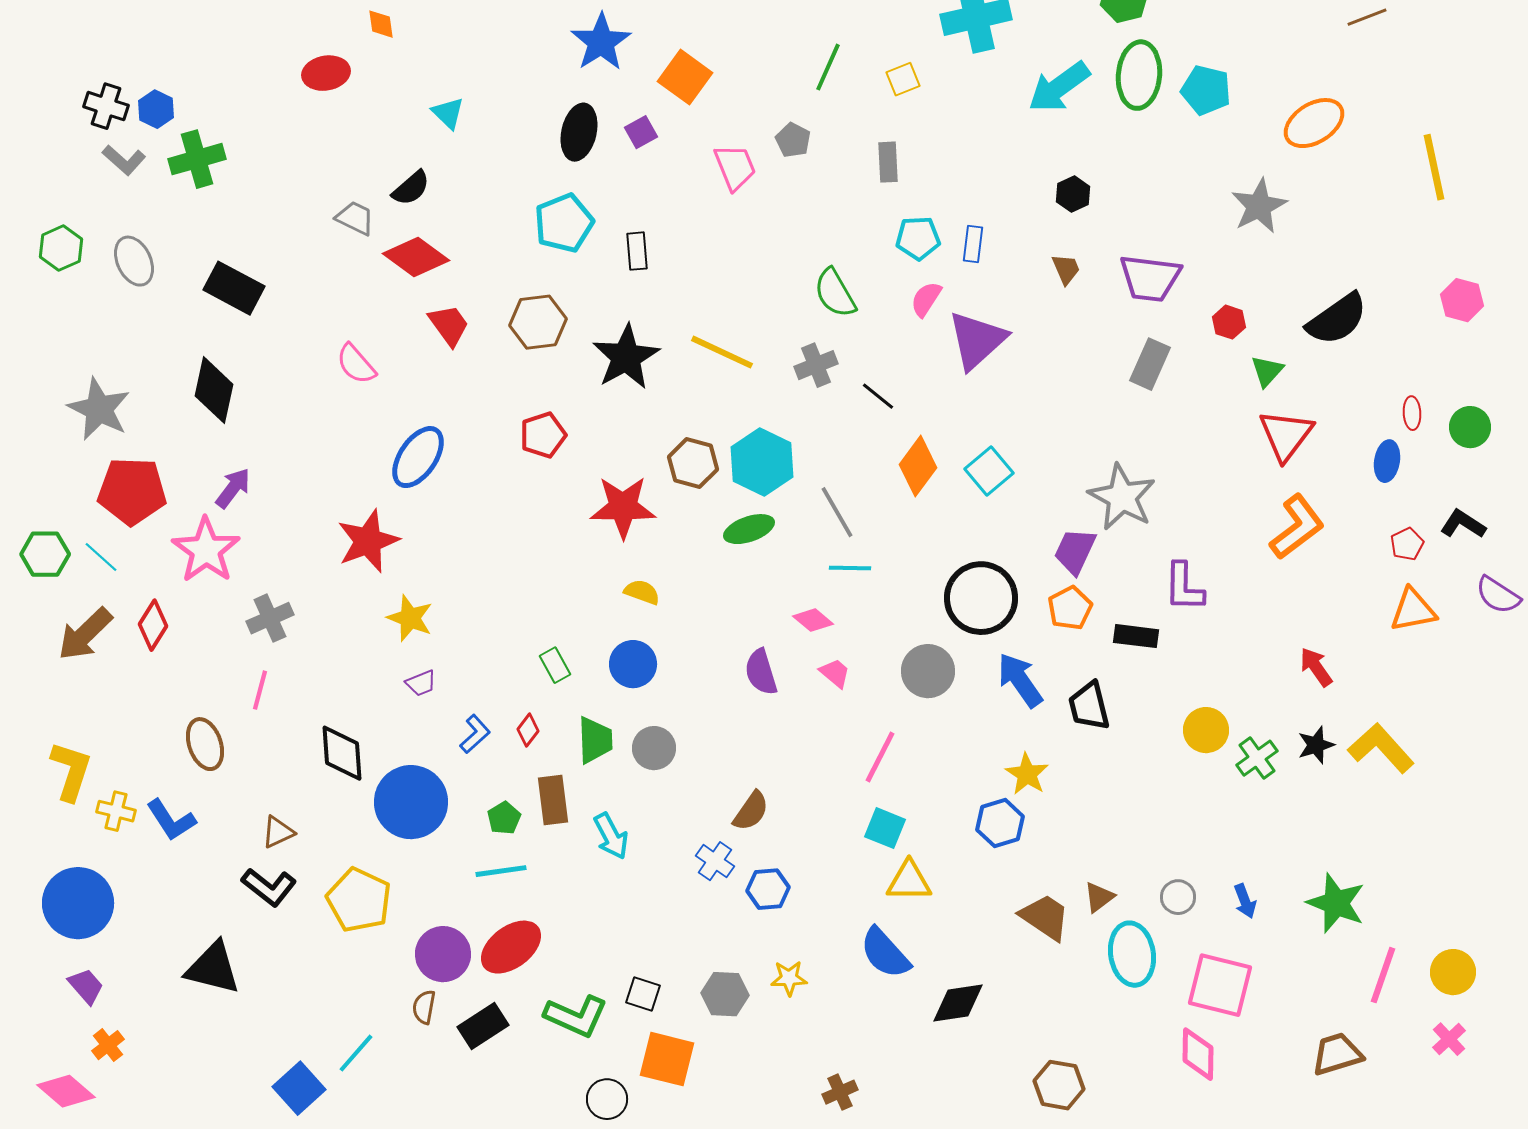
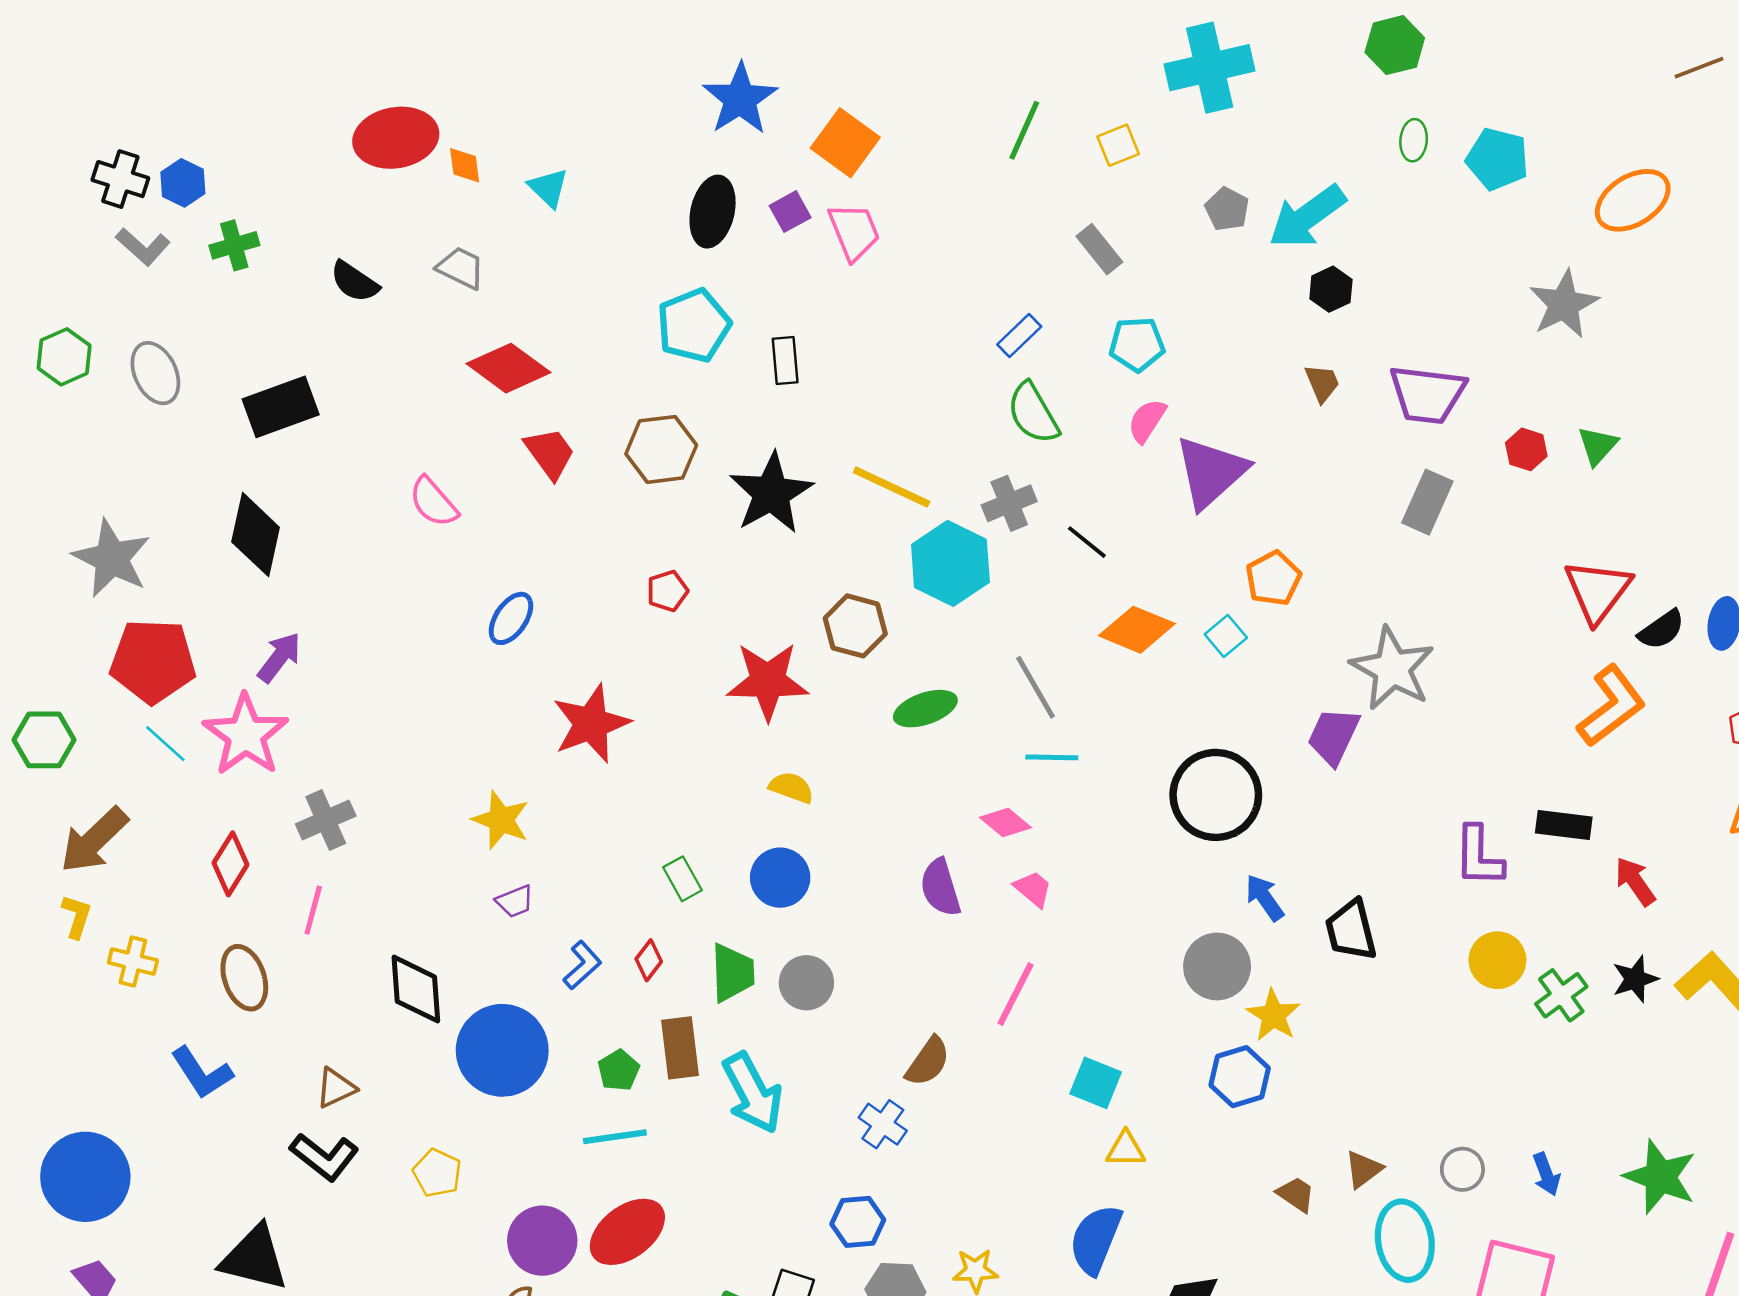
orange diamond: (381, 24) -> (465, 165), moved
red ellipse: (326, 73) -> (396, 138), size x1.4
green ellipse: (1139, 75) -> (1414, 140), size x0.5
cyan arrow: (1059, 87) -> (1307, 217), moved
gray pentagon: (793, 140) -> (1227, 209), moved
green cross: (197, 159) -> (234, 245), size x0.7
gray rectangle: (888, 162) -> (1099, 249), turned -36
pink trapezoid: (735, 167) -> (854, 232), moved
black semicircle: (411, 188) -> (354, 282), moved, turned 75
gray trapezoid: (355, 218) -> (461, 268), moved
blue rectangle: (973, 244) -> (1019, 336), moved, turned 39
black rectangle: (234, 288) -> (281, 407), turned -48
black semicircle: (1337, 319) -> (1661, 630), moved, size x0.6
green triangle: (1267, 371) -> (1598, 446), moved
red pentagon: (543, 435) -> (667, 591), size x0.7
blue ellipse: (418, 457) -> (511, 618), size x0.7
cyan hexagon: (762, 462) -> (950, 563), moved
orange diamond: (918, 466) -> (1137, 630), turned 76
cyan square: (989, 471) -> (1226, 636), size x0.7
red star: (368, 541) -> (591, 724), moved
cyan line: (101, 557) -> (165, 744), moved
purple L-shape: (1184, 587) -> (1479, 856), moved
orange pentagon: (1070, 608) -> (1273, 578), moved
red diamond: (153, 625) -> (231, 864), moved
black rectangle: (1136, 636) -> (1564, 825), moved
gray circle: (928, 671) -> (1217, 966), moved
blue arrow: (1020, 680) -> (1265, 898), size x0.7
pink line: (880, 757) -> (1015, 994), moved
yellow L-shape: (71, 771) -> (77, 916), moved, size x0.6
yellow cross: (116, 811) -> (133, 961), moved
cyan arrow: (611, 836) -> (753, 1093), size x1.4
yellow triangle: (909, 881) -> (1126, 1149), size x0.7
blue hexagon: (768, 889) -> (858, 1222), moved
yellow pentagon: (359, 900) -> (437, 1173), size x0.6
brown trapezoid: (1045, 917) -> (1296, 1194), size x0.6
blue semicircle: (885, 953) -> (1096, 1239), turned 64

